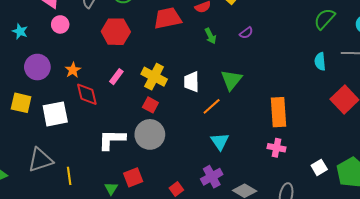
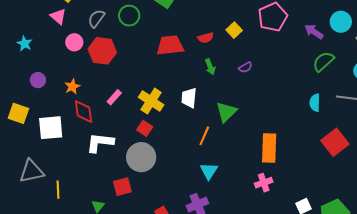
pink circle: (60, 24) -> (74, 42), moved
red hexagon: (116, 32) -> (102, 51), moved
purple circle: (37, 67) -> (38, 80), size x0.6
white trapezoid: (192, 82) -> (189, 98), moved
orange line: (212, 106) -> (204, 136), turned -30
white L-shape: (112, 139) -> (100, 143), moved
pink cross: (277, 148) -> (264, 183), turned -36
red square: (133, 177) -> (122, 187), moved

